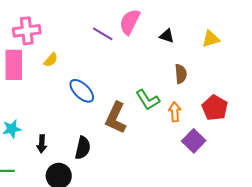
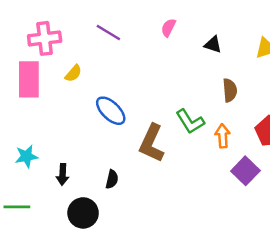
pink semicircle: (130, 22) -> (168, 28), size x0.6
purple line: (103, 34) -> (108, 32), moved
black semicircle: (83, 148) -> (112, 179), size x0.7

